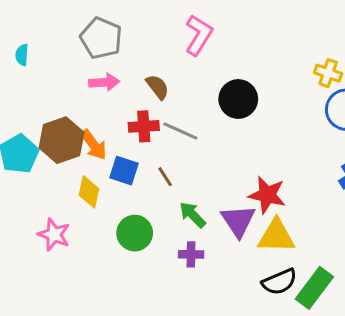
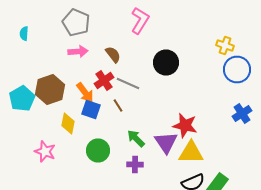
red cross: (144, 126) -> (104, 80), turned -30
orange arrow: (94, 145) -> (85, 92), moved
brown line: (165, 177) -> (118, 106), moved

